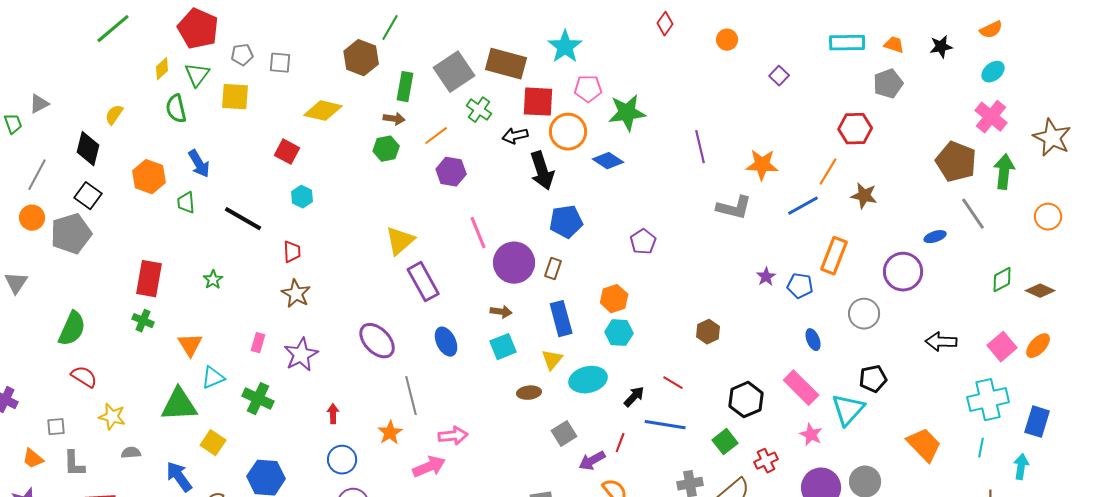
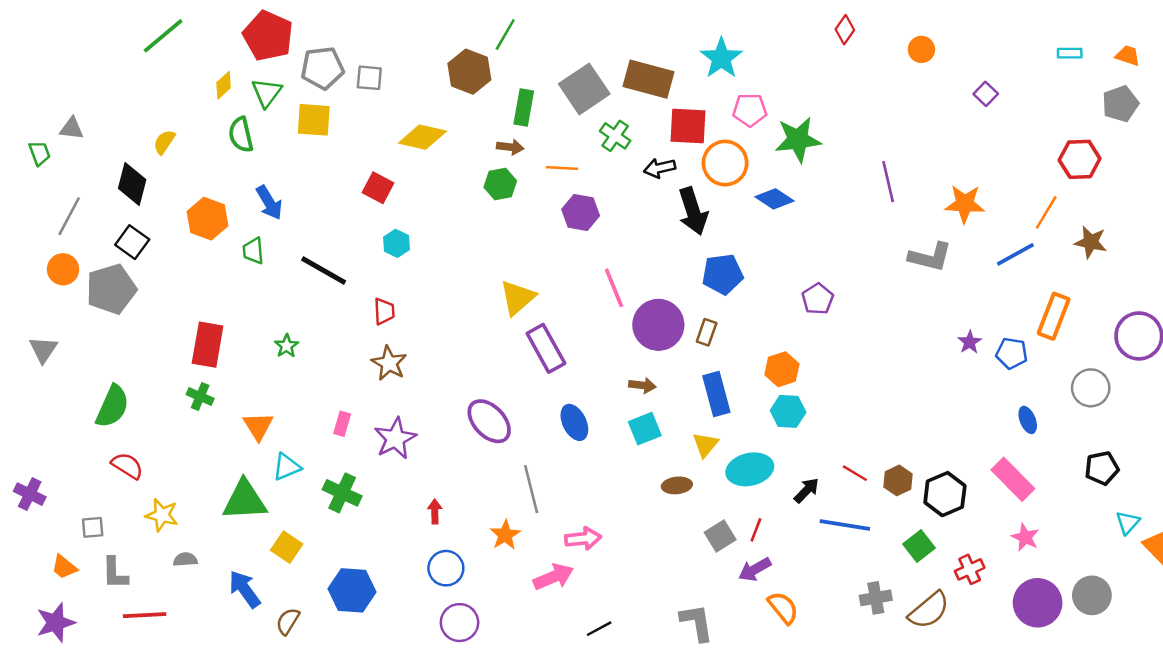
cyan rectangle: (847, 43) -> (1070, 53), size x0.6
gray pentagon: (242, 55) -> (322, 68), size x1.6
gray triangle: (39, 104) -> (72, 128), turned 35
orange line: (436, 136) -> (562, 168), turned 40
brown hexagon: (708, 332) -> (898, 480), moved
cyan triangle: (848, 410) -> (1128, 522), moved, size x0.6
red line: (620, 443) -> (756, 530), moved

